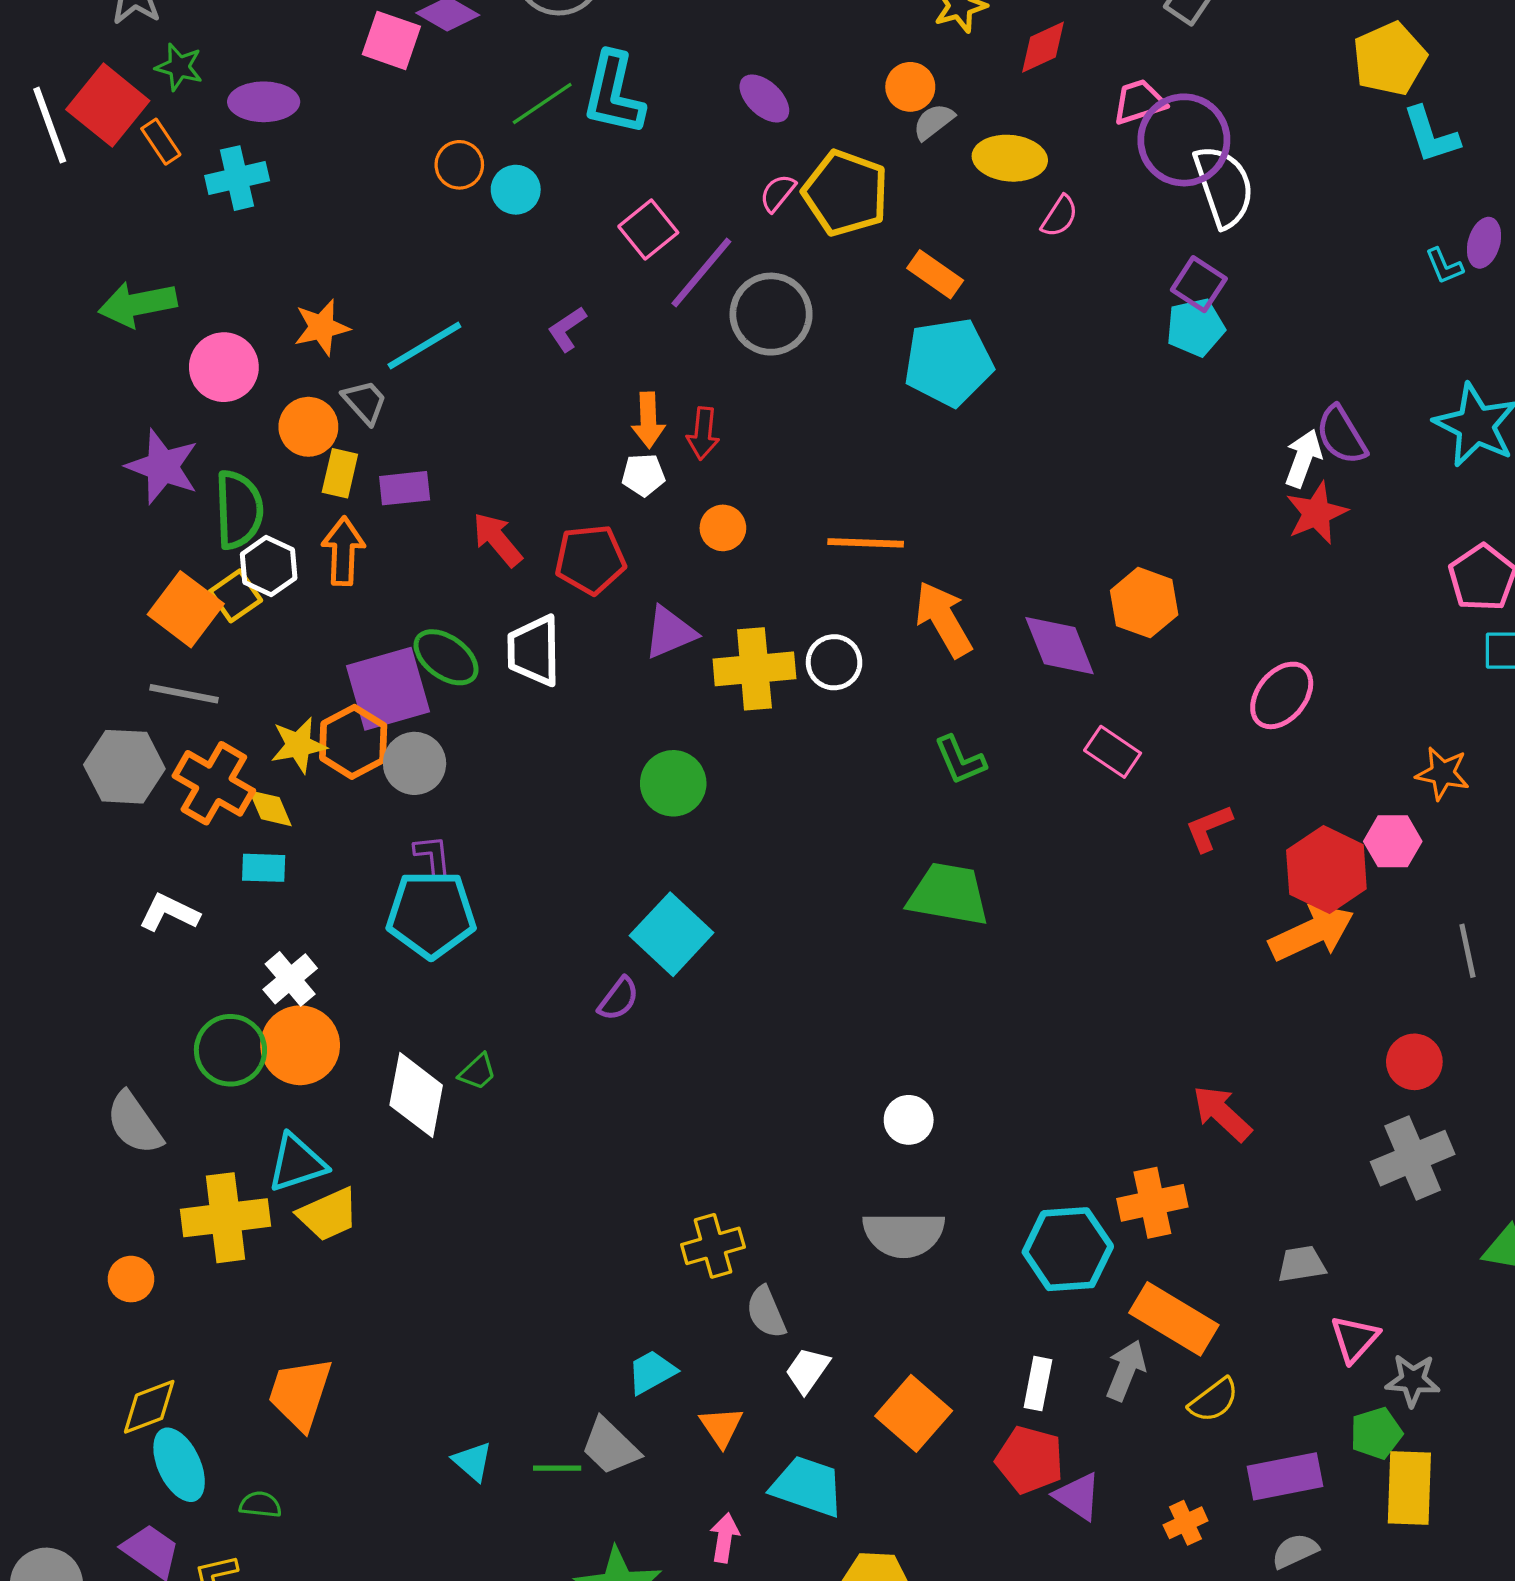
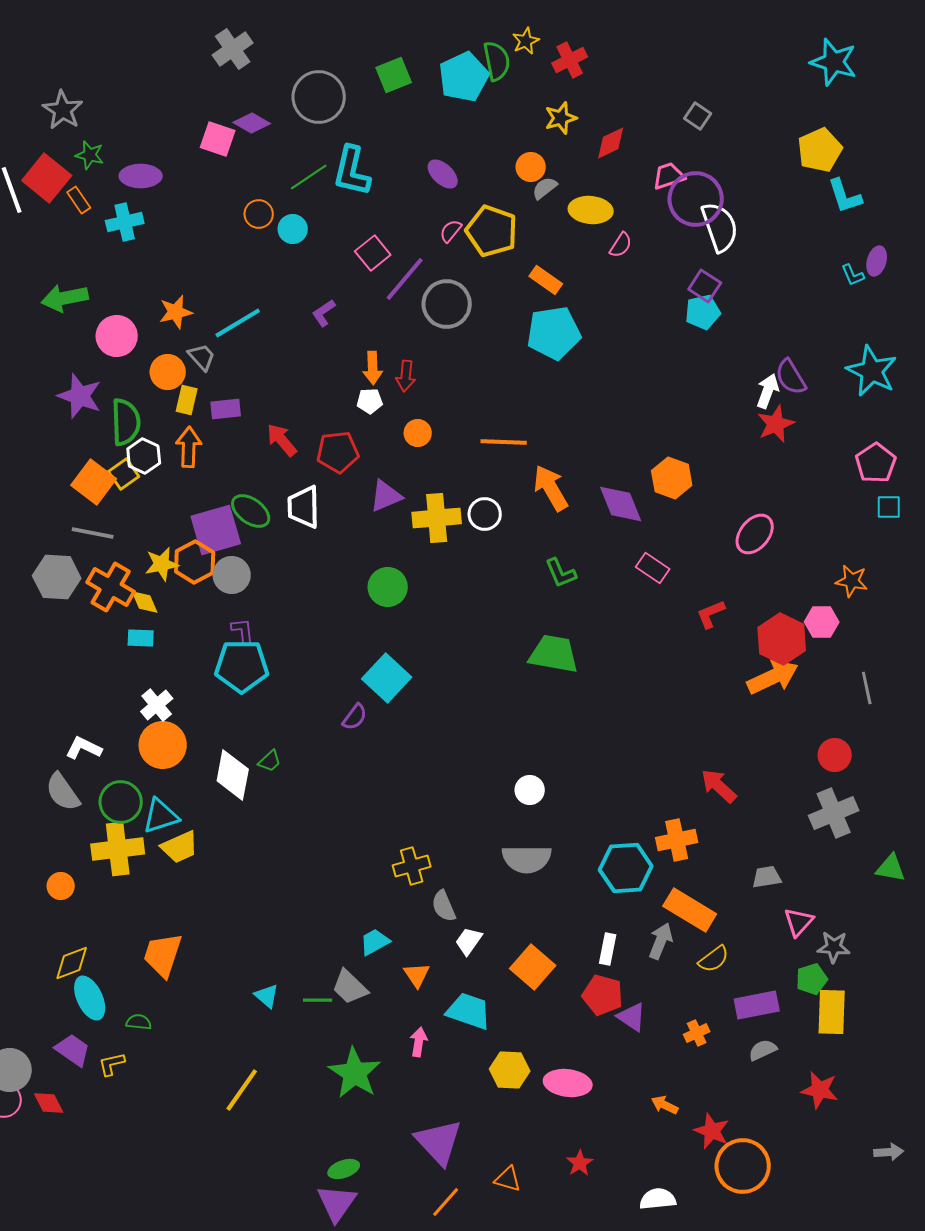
white L-shape: (169, 913) -> (84, 748), moved
green circle: (230, 1050) -> (121, 802), moved

